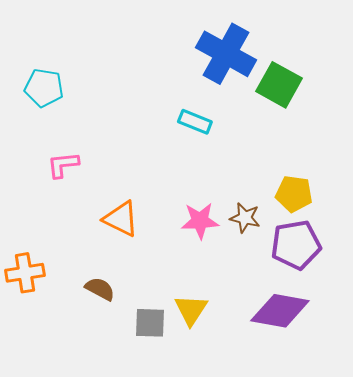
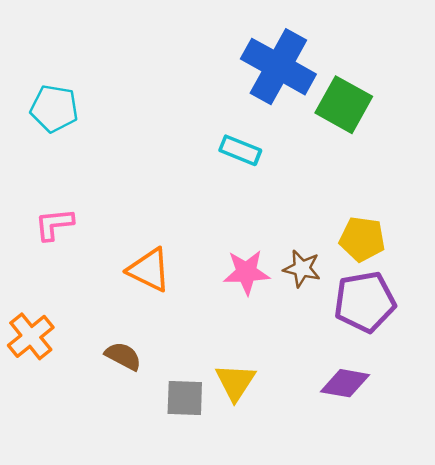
pink L-shape: (63, 165) -> (54, 224), moved
orange cross: (25, 273) -> (31, 336), turned -30
purple diamond: (280, 311) -> (345, 383), size x0.7

